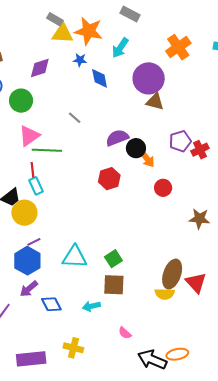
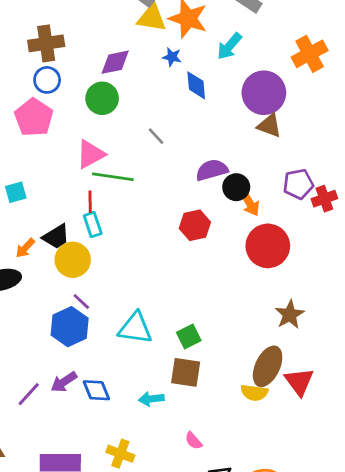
green circle: (21, 101) -> (102, 98), moved
red circle: (163, 188) -> (268, 246), size x1.8
brown star: (199, 219) -> (290, 315), moved, turned 30
purple line: (34, 242) -> (81, 302), turned 64
purple arrow: (29, 289) -> (64, 382), moved

